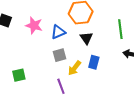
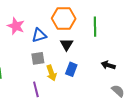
green line: (120, 29) -> (95, 27), moved
yellow arrow: (74, 68) -> (51, 73), turned -63

